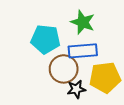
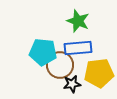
cyan pentagon: (46, 39) -> (43, 52), moved

